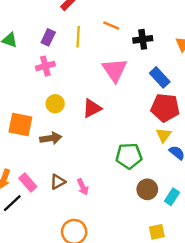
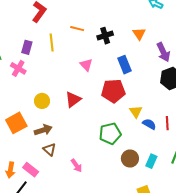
pink cross: (45, 66) -> (18, 68), moved, turned -35
pink triangle: (115, 70) -> (86, 65), size x0.6
blue rectangle: (160, 77) -> (124, 65), turned 30
red pentagon: (165, 108) -> (113, 91), moved
orange square: (20, 125) -> (16, 123), turned -30
brown triangle: (58, 182) -> (49, 149), moved, turned -40

